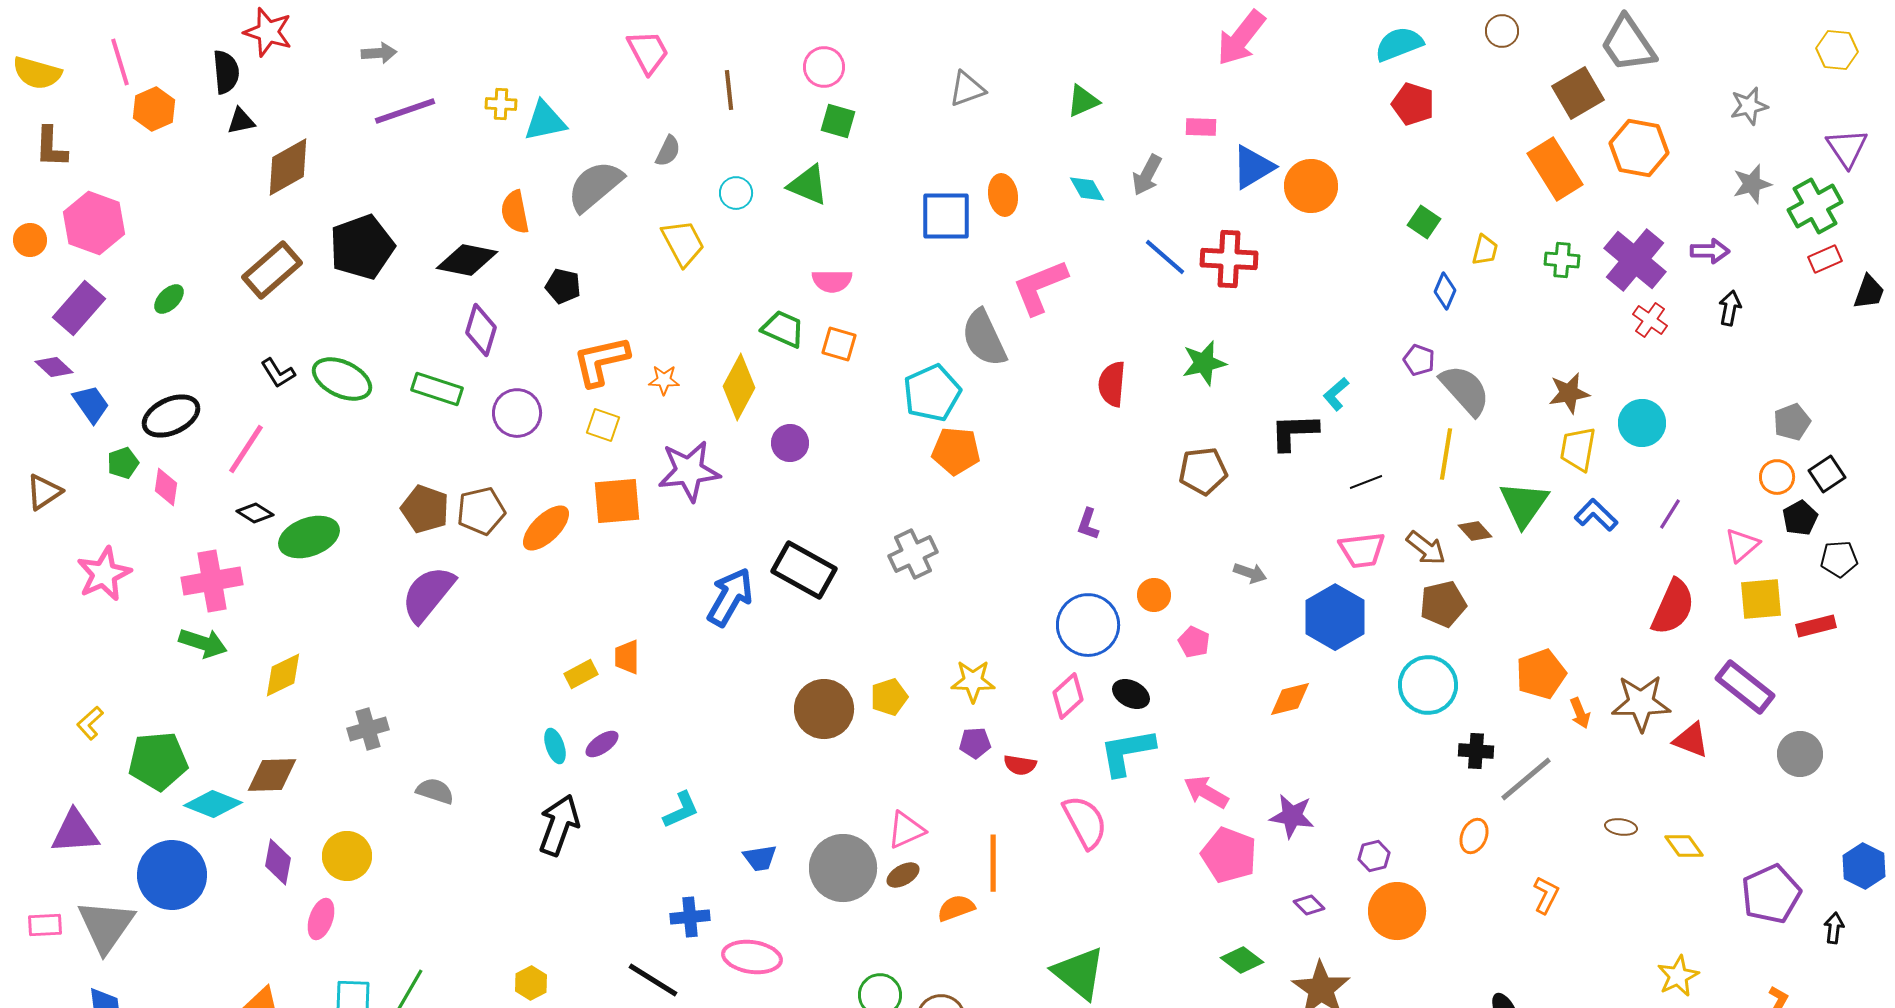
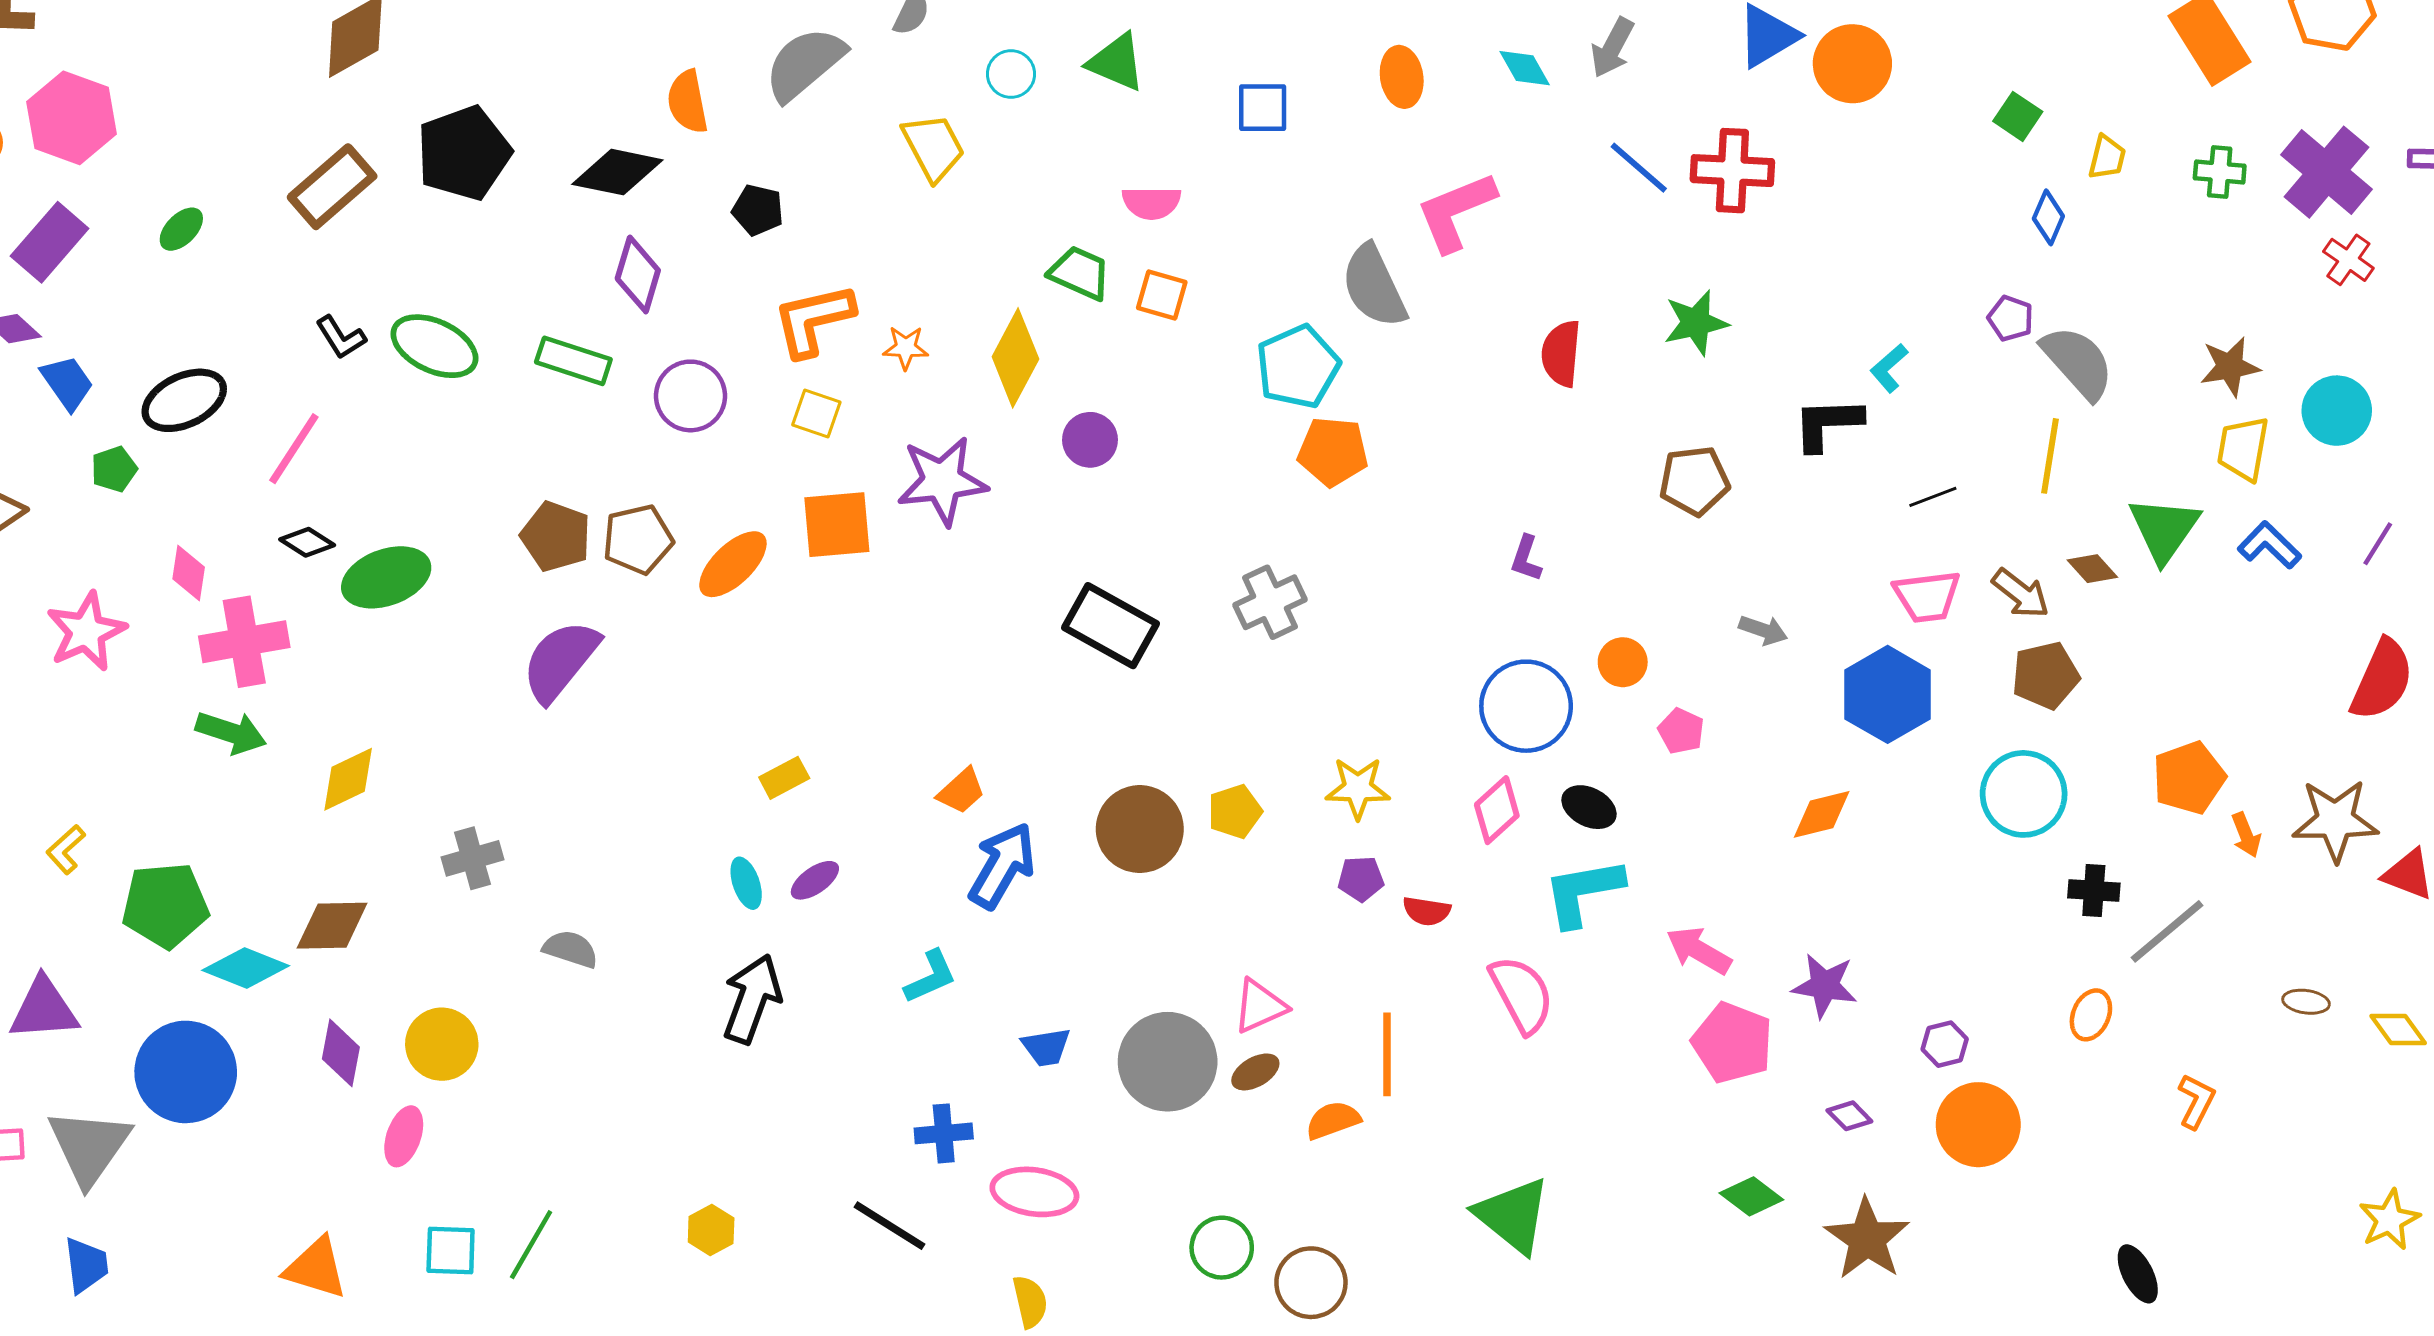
blue square: (946, 216) -> (1263, 108), moved, size x0.7
pink diamond: (166, 487) -> (189, 573), moved
blue arrow: (730, 597) -> (1002, 866), moved
orange trapezoid: (627, 657) -> (961, 791), moved, turned -132

